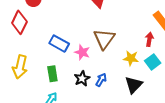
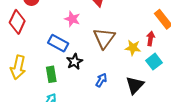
pink star: (82, 52) -> (72, 19), moved
yellow star: (131, 58) -> (133, 48), moved
black star: (82, 78) -> (75, 62), moved

